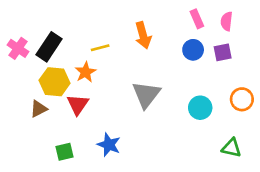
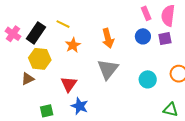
pink semicircle: (227, 21) -> (168, 16), size x1.5
orange arrow: (143, 35) -> (108, 38), moved
yellow line: (100, 48) -> (63, 24), moved, turned 40
orange star: (85, 72) -> (73, 45), moved
red triangle: (78, 104) -> (69, 84), moved

